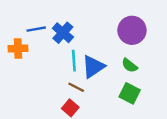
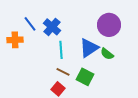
blue line: (36, 29) -> (30, 24), turned 63
blue triangle: (93, 67) -> (89, 48), moved
green square: (130, 93) -> (85, 77), moved

